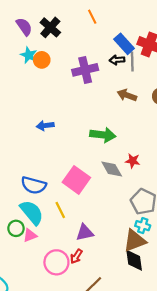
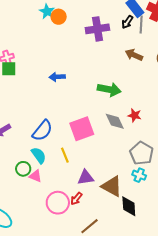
black arrow: (117, 60) -> (127, 22), turned -56
pink square: (76, 180) -> (82, 129), turned 30
blue semicircle: (34, 185) -> (42, 131), turned -70
cyan semicircle: (32, 212) -> (39, 155), size x0.7
pink triangle: (30, 235) -> (35, 176), turned 40
brown triangle: (135, 241) -> (112, 186), moved, turned 45

